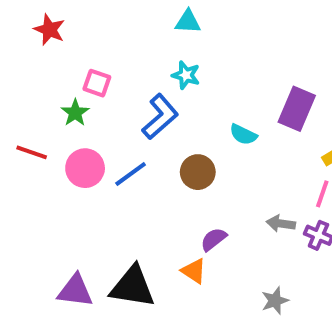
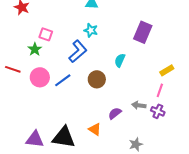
purple rectangle: (297, 109) -> (143, 32), moved
cyan semicircle: (243, 134) -> (120, 60), turned 88
purple semicircle: (214, 239) -> (115, 113), moved

